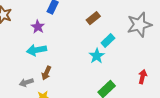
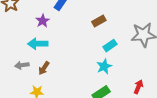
cyan star: (97, 56) -> (104, 66), moved
gray arrow: (26, 82) -> (22, 65), moved

